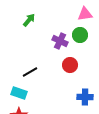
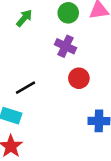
green circle: (80, 35) -> (68, 13), moved

